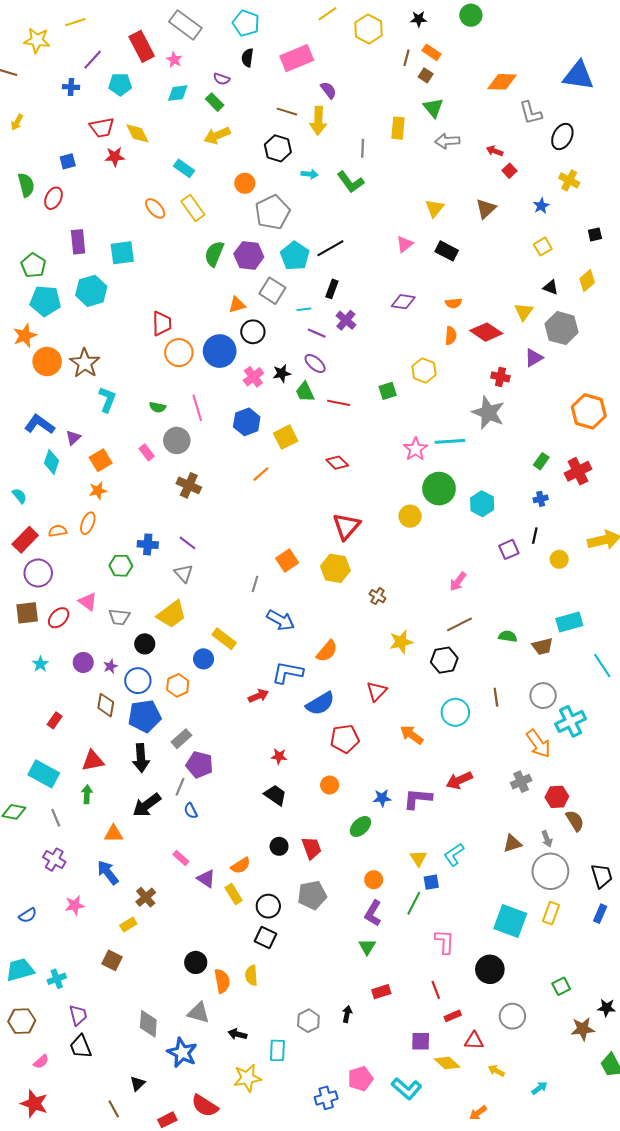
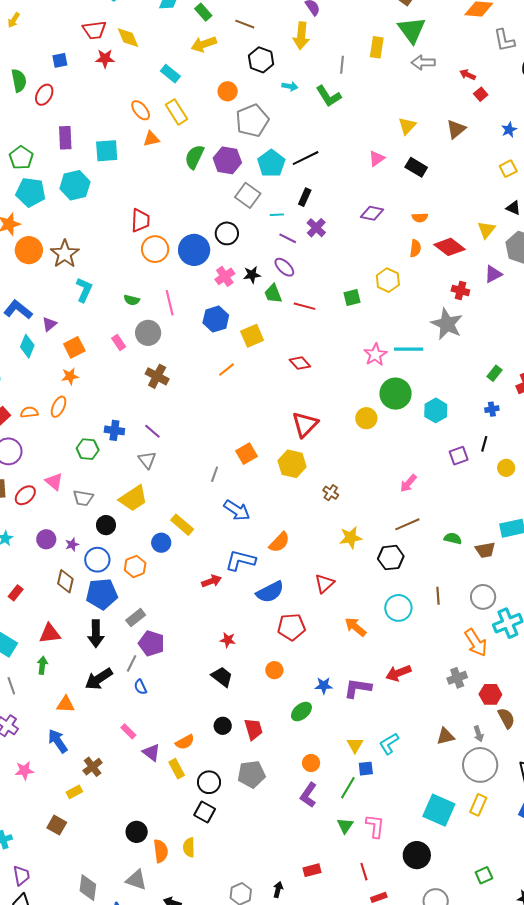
green triangle: (433, 108) -> (412, 30), size x1.4
brown line: (287, 112) -> (245, 24), moved
orange triangle: (237, 305) -> (151, 139), moved
green triangle: (367, 947) -> (345, 826), moved

